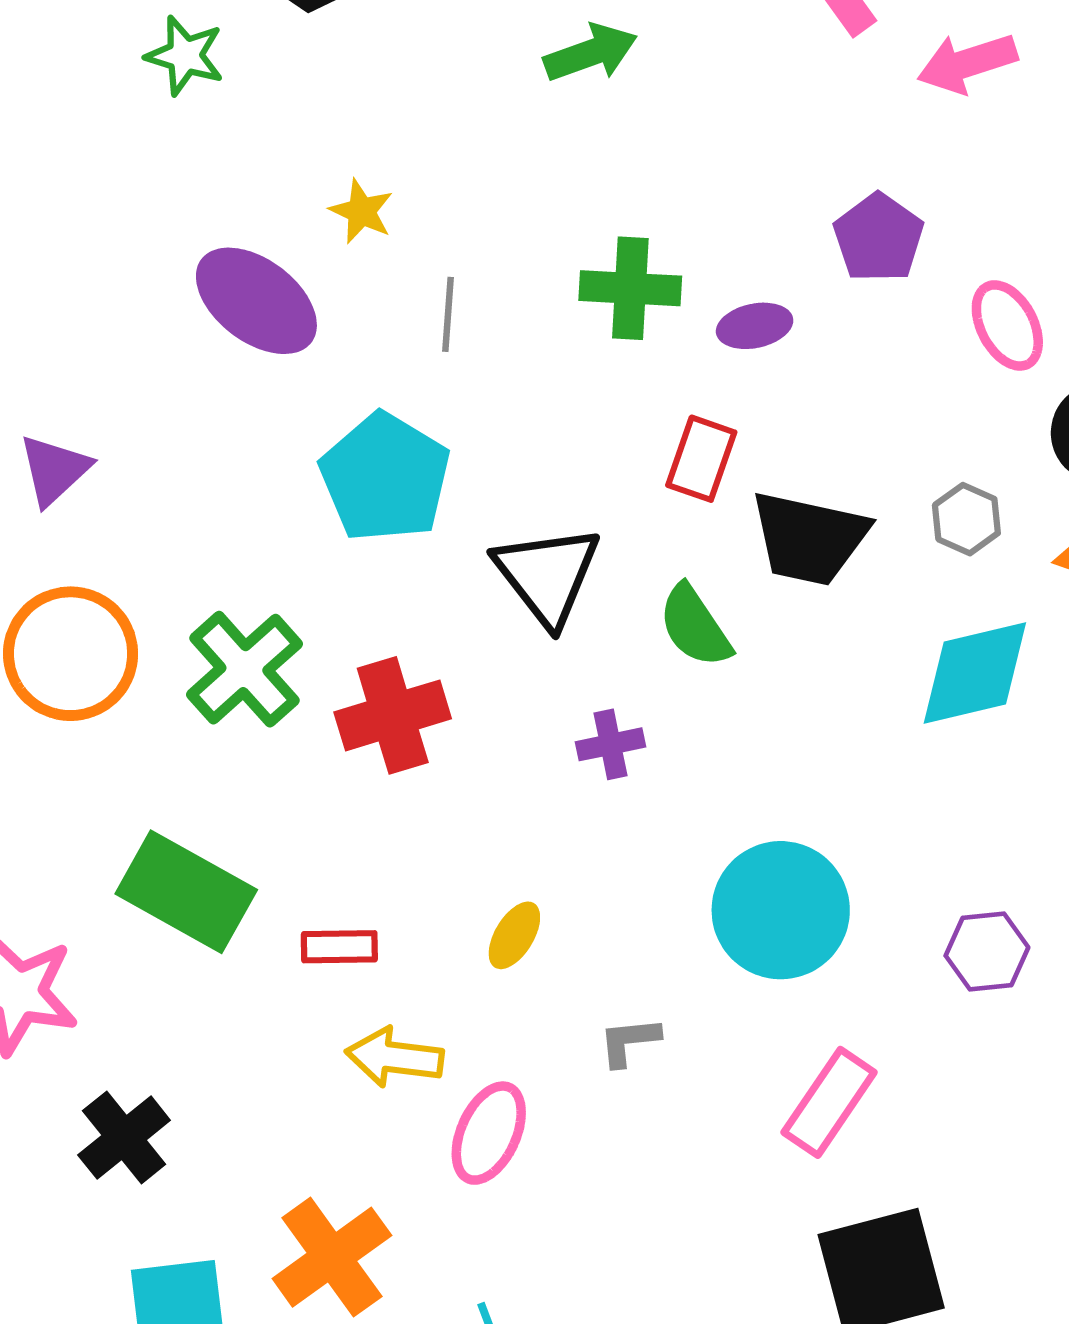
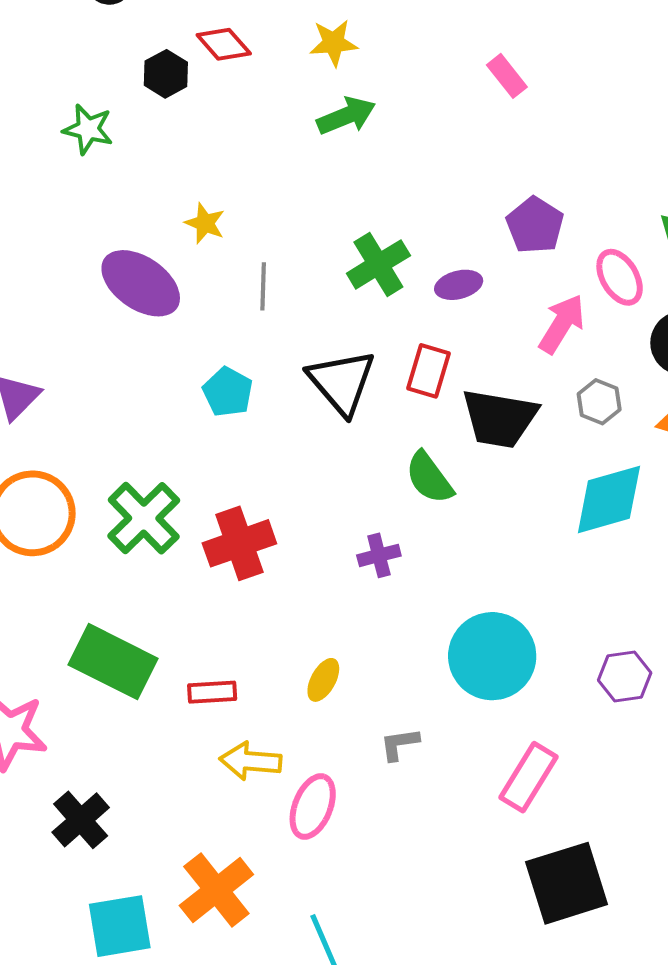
pink arrow: (967, 63) -> (562, 324), moved, turned 142
green cross: (630, 288) -> (378, 264), turned -32
cyan pentagon: (385, 477) -> (228, 392), size x0.6
black triangle: (547, 575) -> (342, 382), moved

